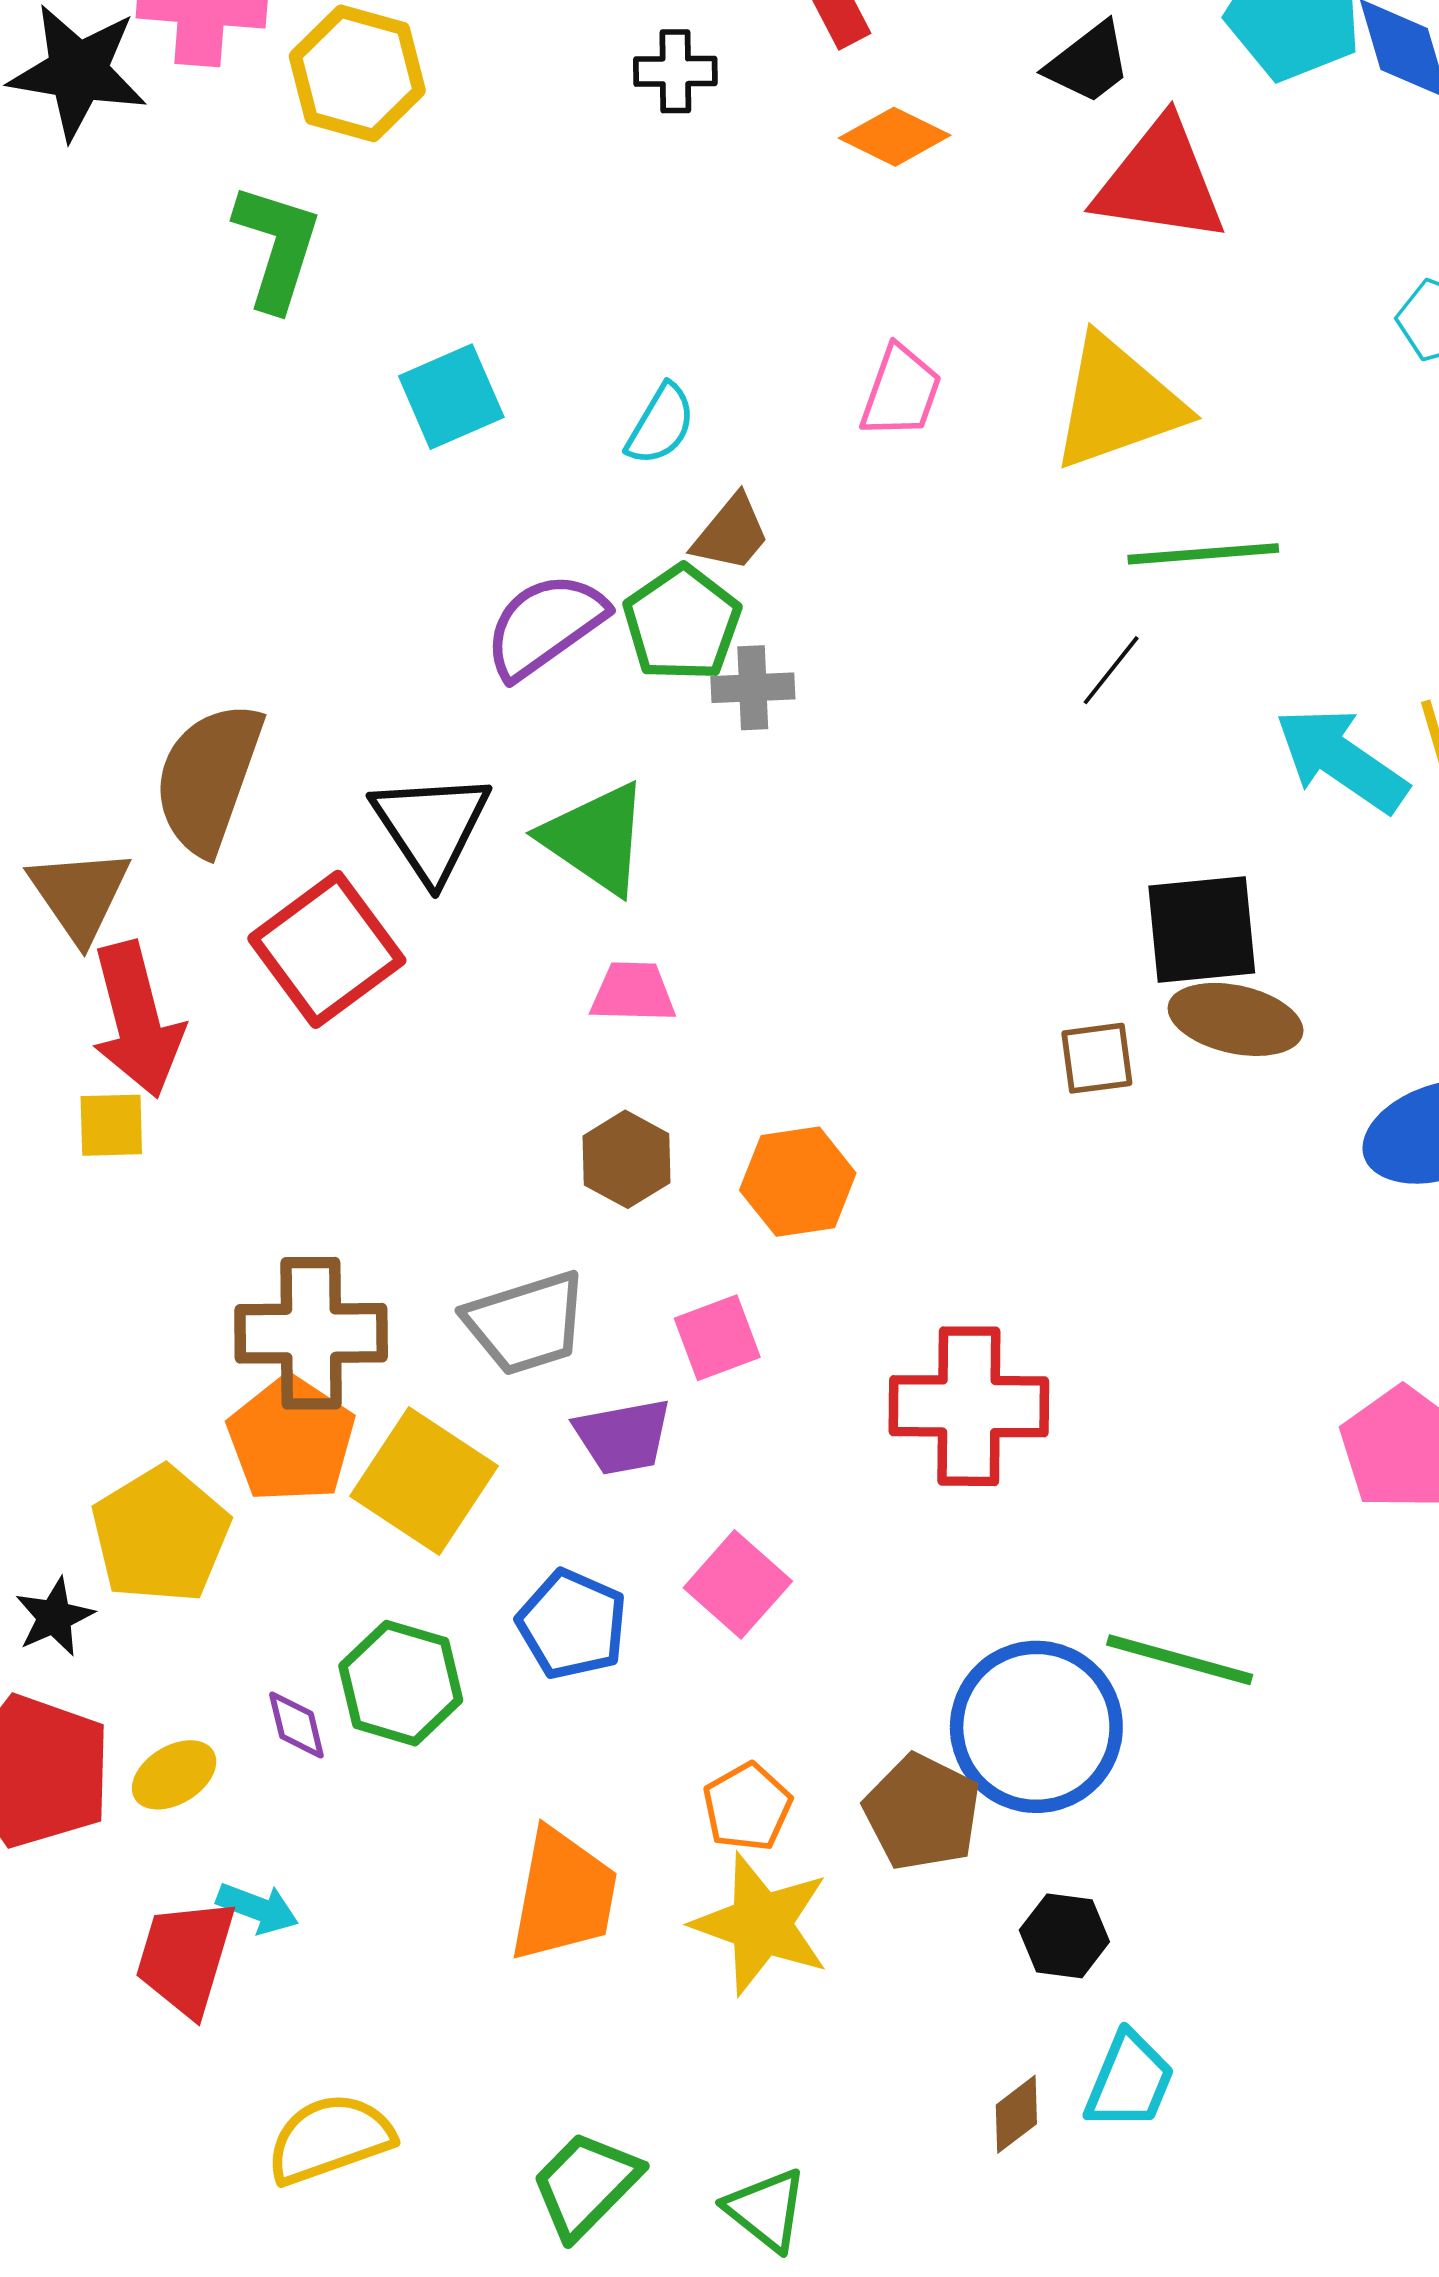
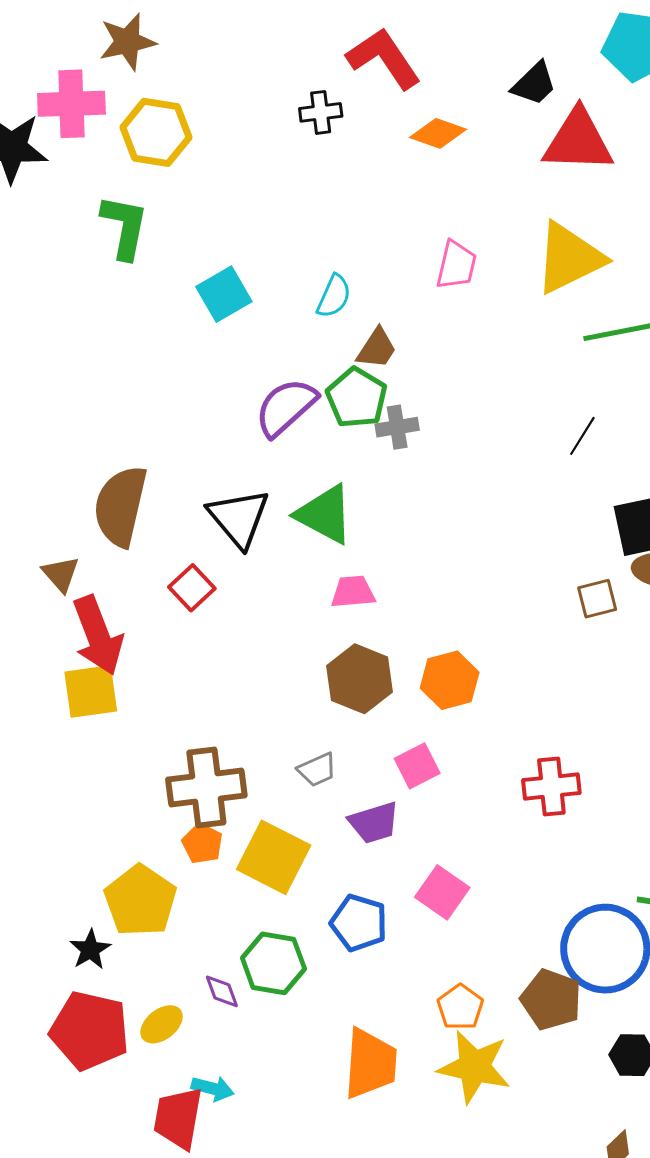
black line: (1111, 670) -> (582, 436), moved
brown triangle: (80, 895) -> (61, 574), size x0.7
red square: (327, 949) -> (192, 588), size x0.6
yellow square: (111, 1125) -> (91, 692), size x1.5
brown hexagon: (627, 1159) -> (360, 679), size x1.4
gray trapezoid: (526, 1323) -> (317, 770), size x0.6
red cross: (969, 1406) -> (551, 786), size x0.7
orange pentagon: (291, 1439) -> (202, 844), size x0.6

